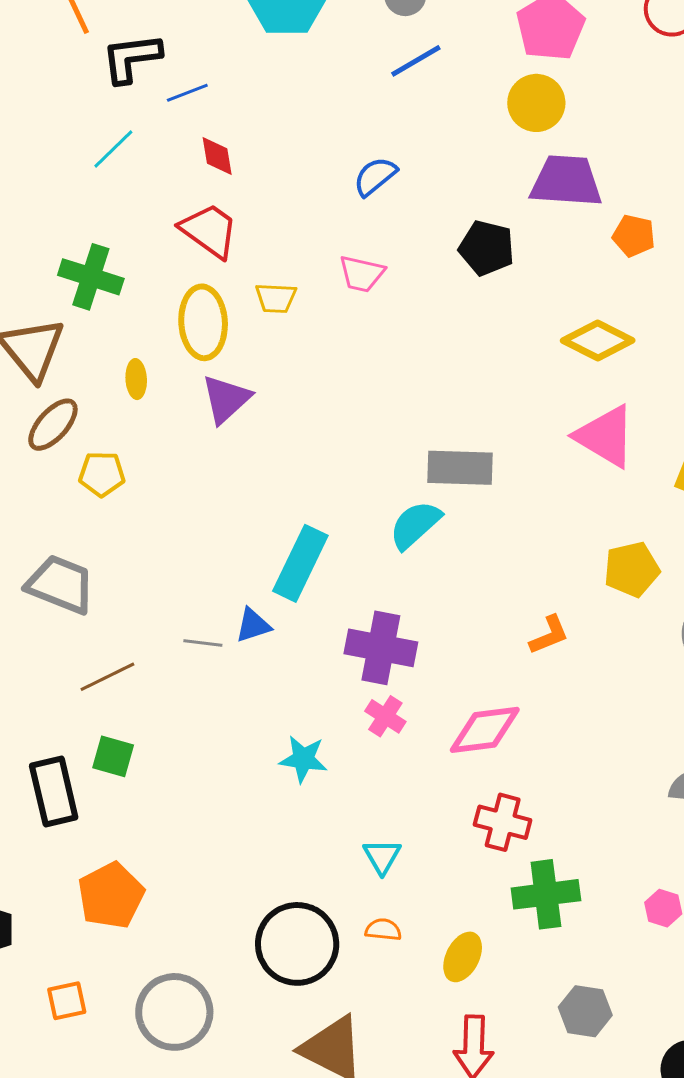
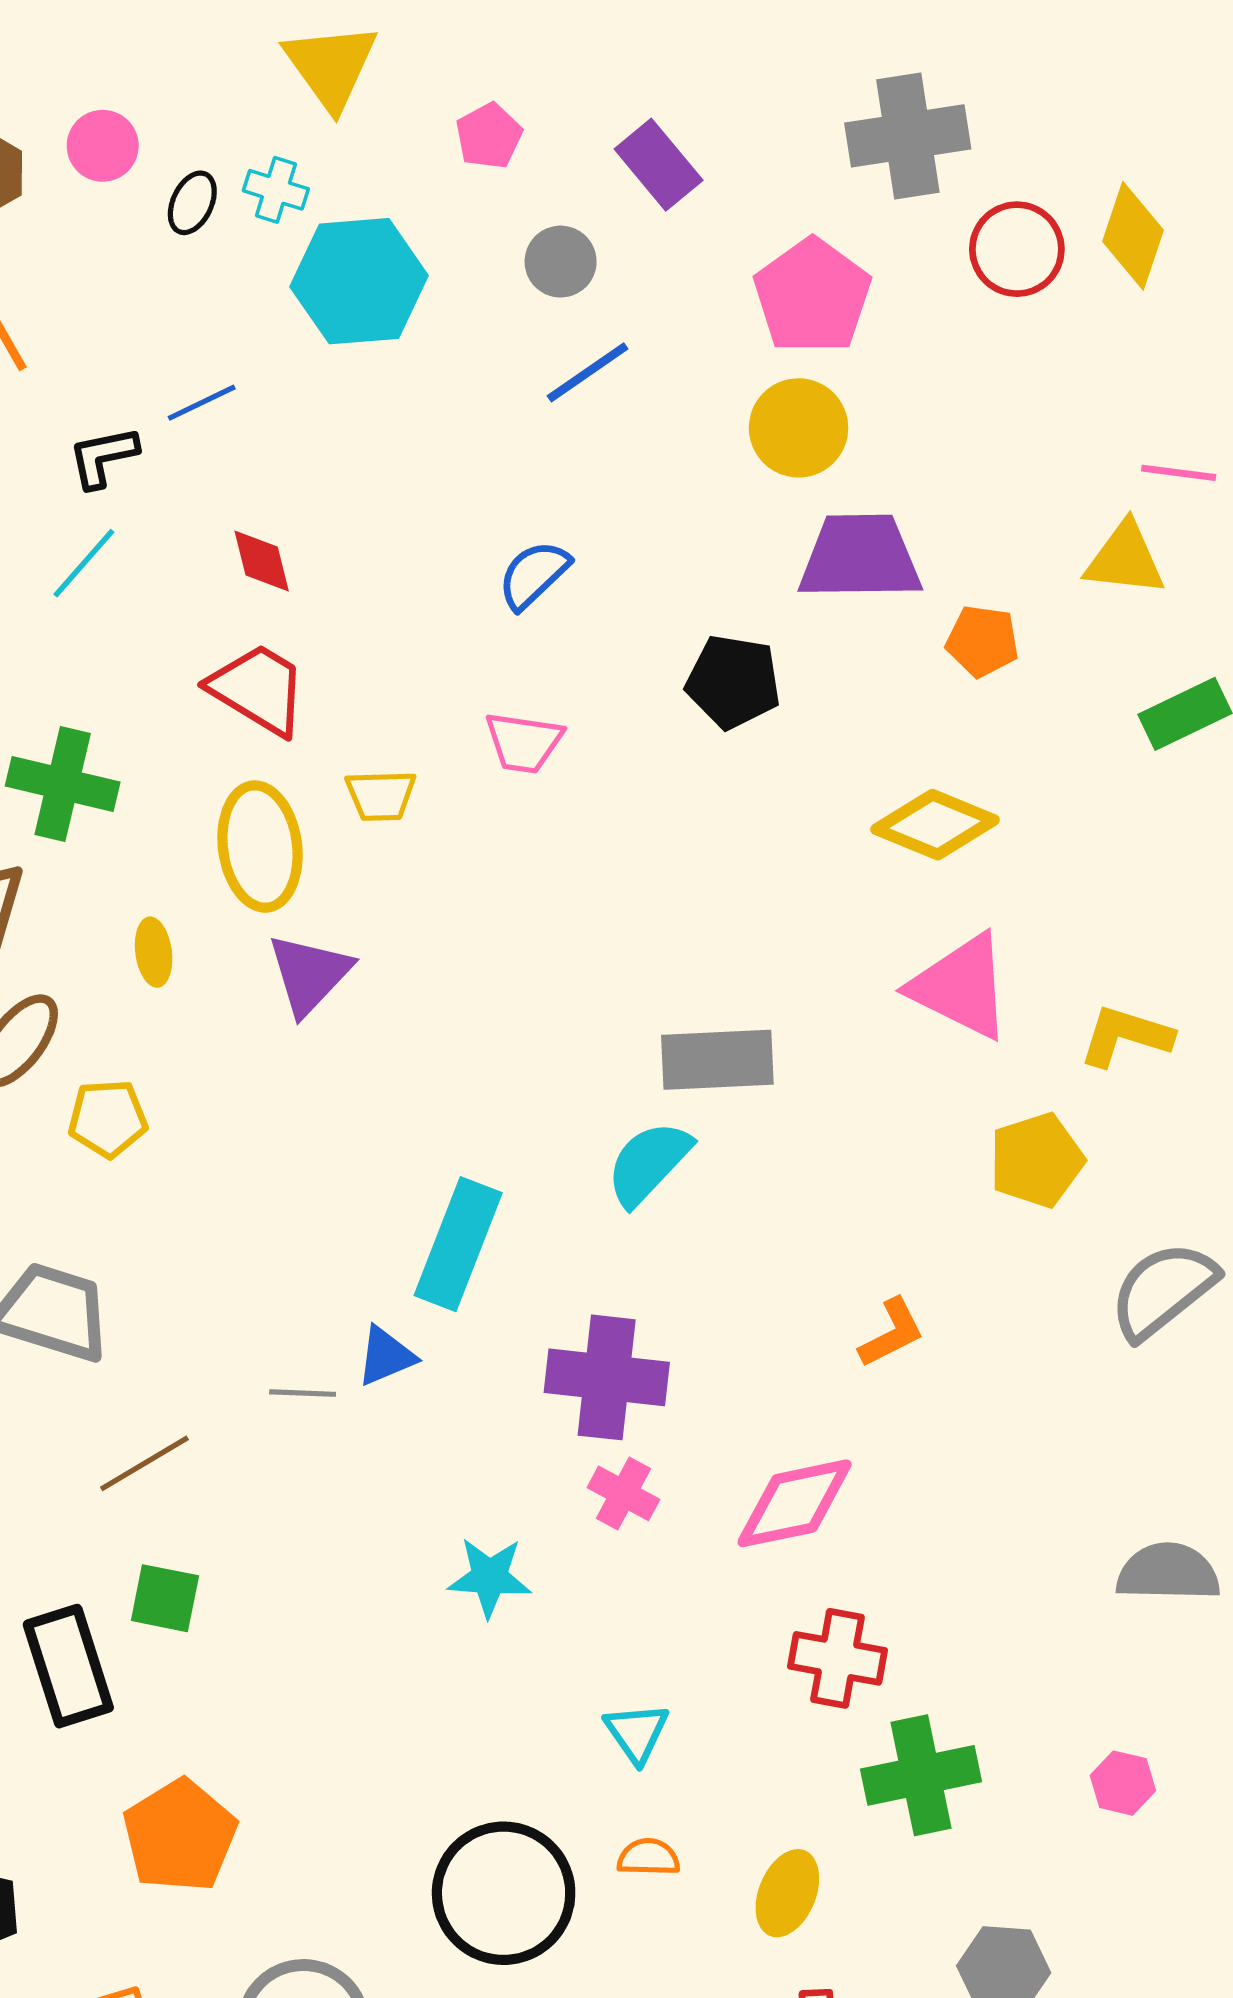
black L-shape: (131, 58) -> (103, 457), moved, size x0.7
blue line: (187, 93) -> (202, 403), moved
yellow pentagon: (632, 569) -> (1037, 1160), moved

